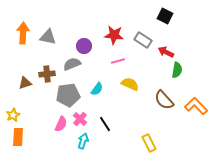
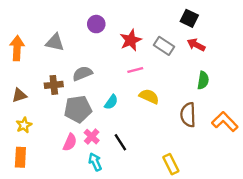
orange arrow: (23, 33) -> (17, 48), moved
red star: (114, 35) -> (131, 40), turned -30
purple circle: (84, 46) -> (96, 24), moved
red arrow: (166, 52) -> (196, 45), moved
brown triangle: (25, 83) -> (19, 95), moved
brown semicircle: (164, 100) -> (188, 115), turned 40
yellow star: (13, 115) -> (24, 125), moved
cyan arrow: (83, 141) -> (95, 162), turned -42

